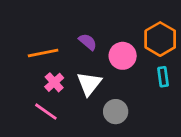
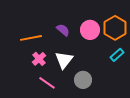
pink circle: (123, 56) -> (90, 30), moved
cyan rectangle: (163, 77) -> (117, 55), turned 56
pink line: (46, 112) -> (47, 83), moved

